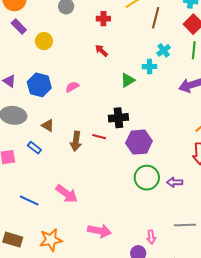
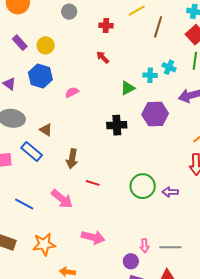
purple rectangle: (19, 27) -> (20, 43), moved
cyan cross: (164, 50) -> (169, 67), moved, turned -32
blue hexagon: (39, 85) -> (40, 76), moved
red line: (99, 137) -> (93, 183), moved
brown arrow: (76, 141) -> (72, 159), moved
purple hexagon: (139, 142) -> (155, 114), moved
blue rectangle: (34, 148) -> (32, 151), size x1.5
gray line: (185, 225) -> (170, 247), moved

